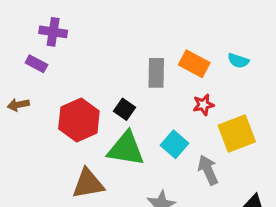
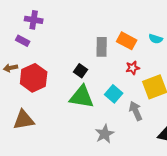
red hexagon: (79, 120) -> (34, 78), moved
brown triangle: (88, 184) -> (24, 120), moved

